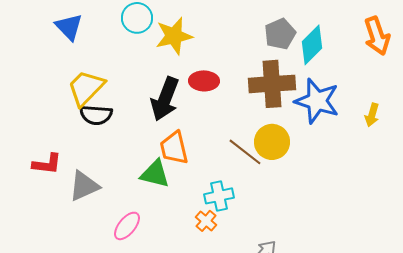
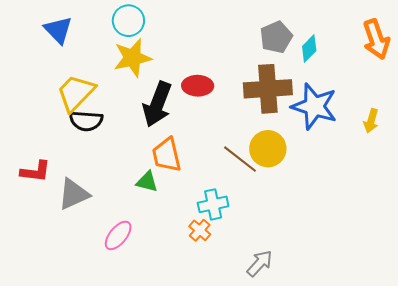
yellow star: (174, 36) -> (133, 58), moved
cyan diamond: (312, 45) -> (309, 49), size x0.7
green triangle: (155, 174) -> (147, 182), size x0.7

